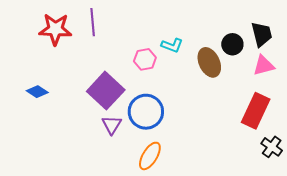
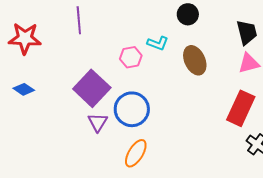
red star: (55, 29) -> (25, 38), moved
black circle: (232, 44) -> (188, 14), moved

